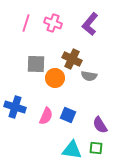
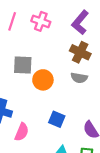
brown cross: (72, 59) -> (80, 52), moved
pink semicircle: (46, 116) -> (22, 132), moved

